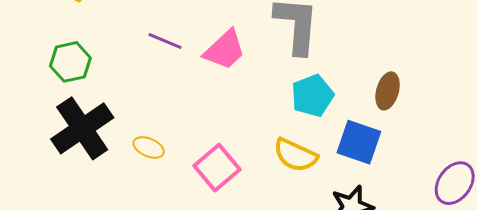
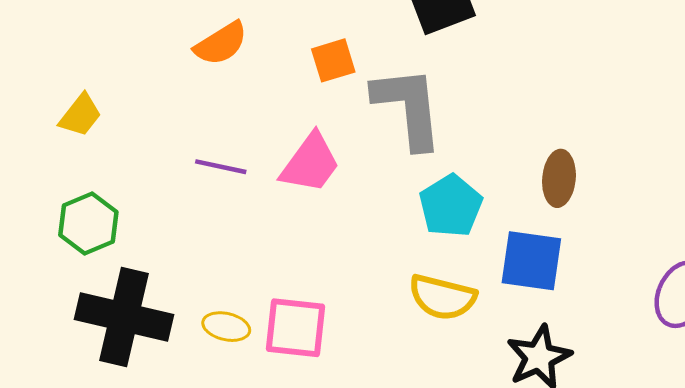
black cross: (82, 128) -> (124, 317), turned -32
pink square: (217, 168) -> (295, 328), moved, turned -33

